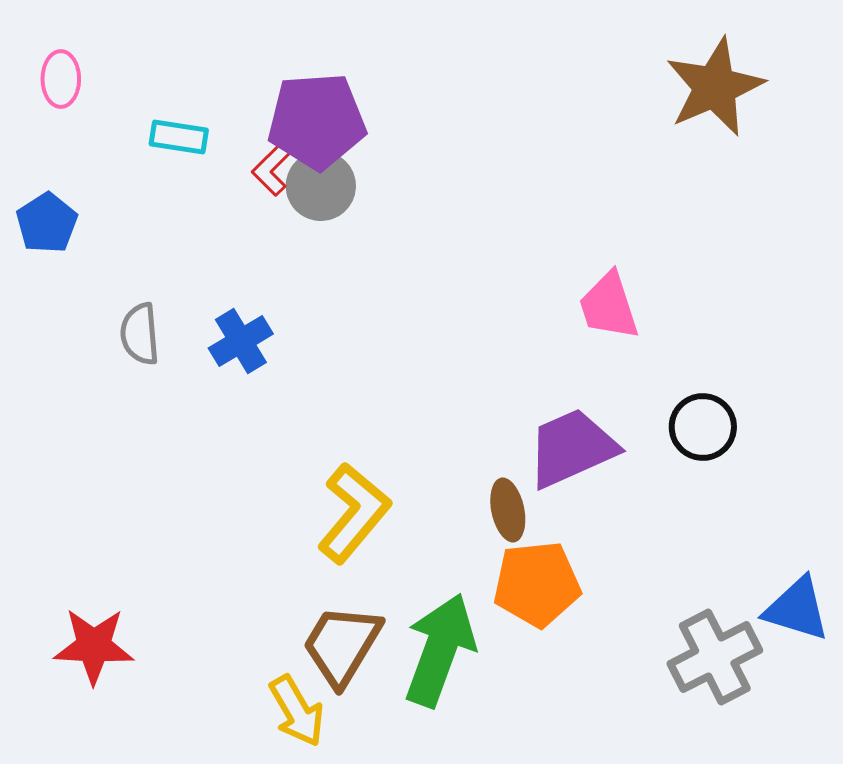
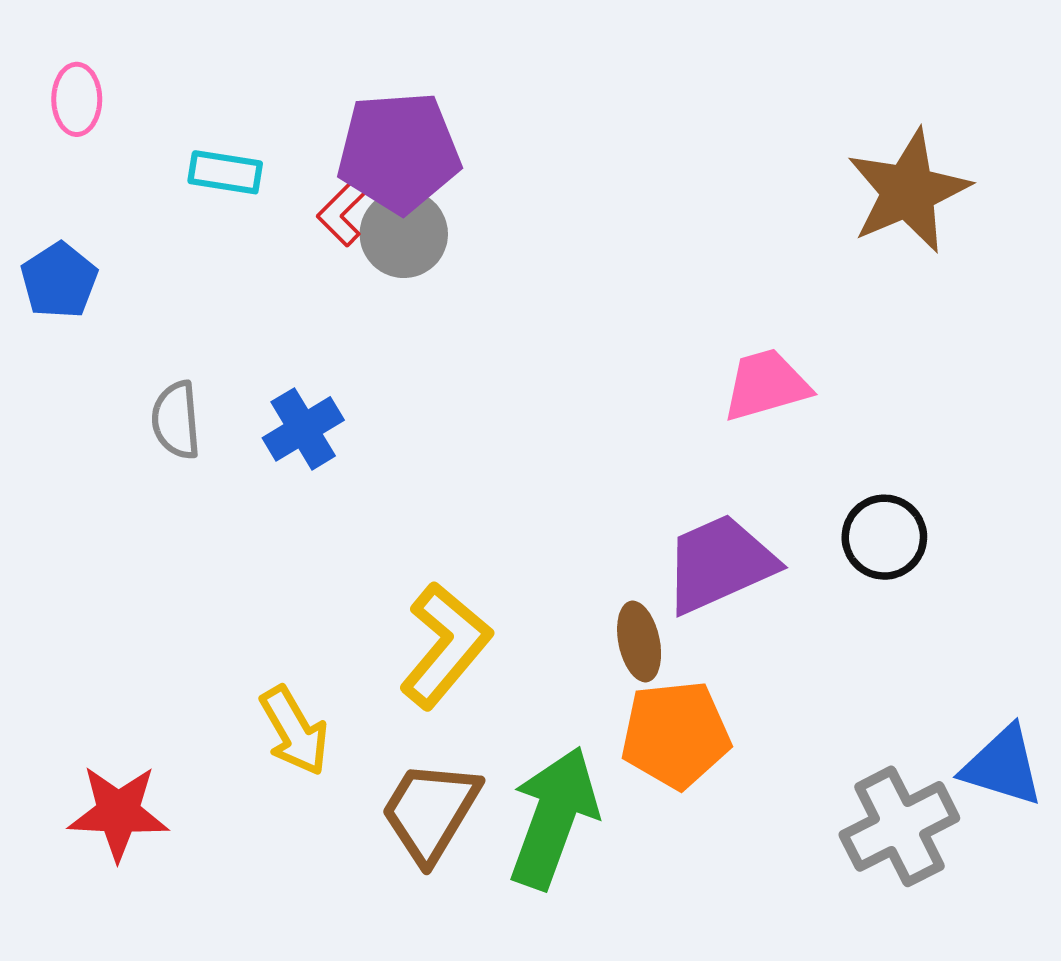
brown star: (715, 87) -> (908, 191), moved
pink trapezoid: (609, 306) -> (766, 385), turned 92
yellow arrow: (297, 711) -> (294, 731), moved

